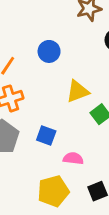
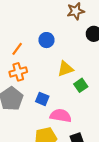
pink semicircle: (73, 158) -> (61, 116), size x1.5

